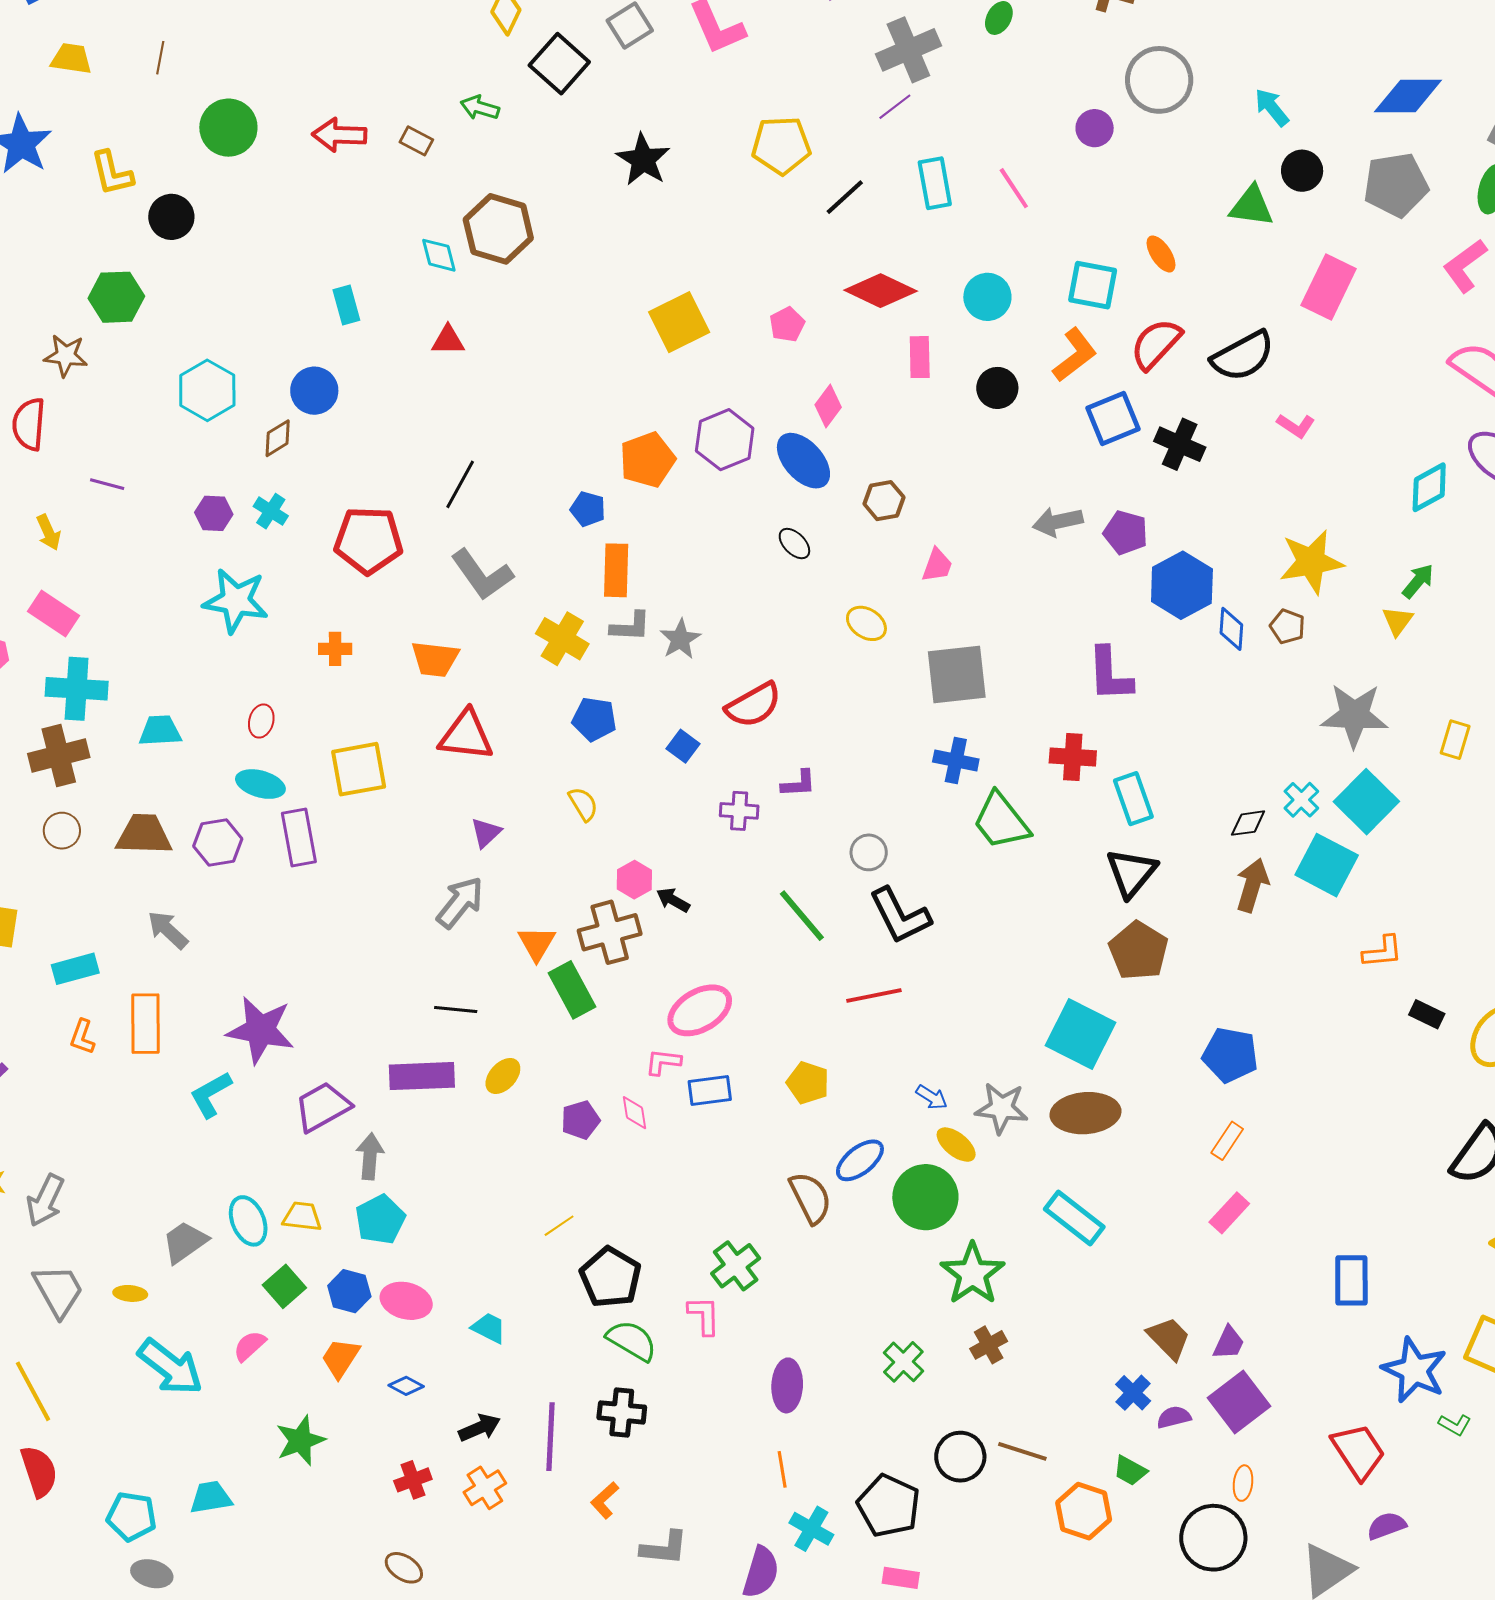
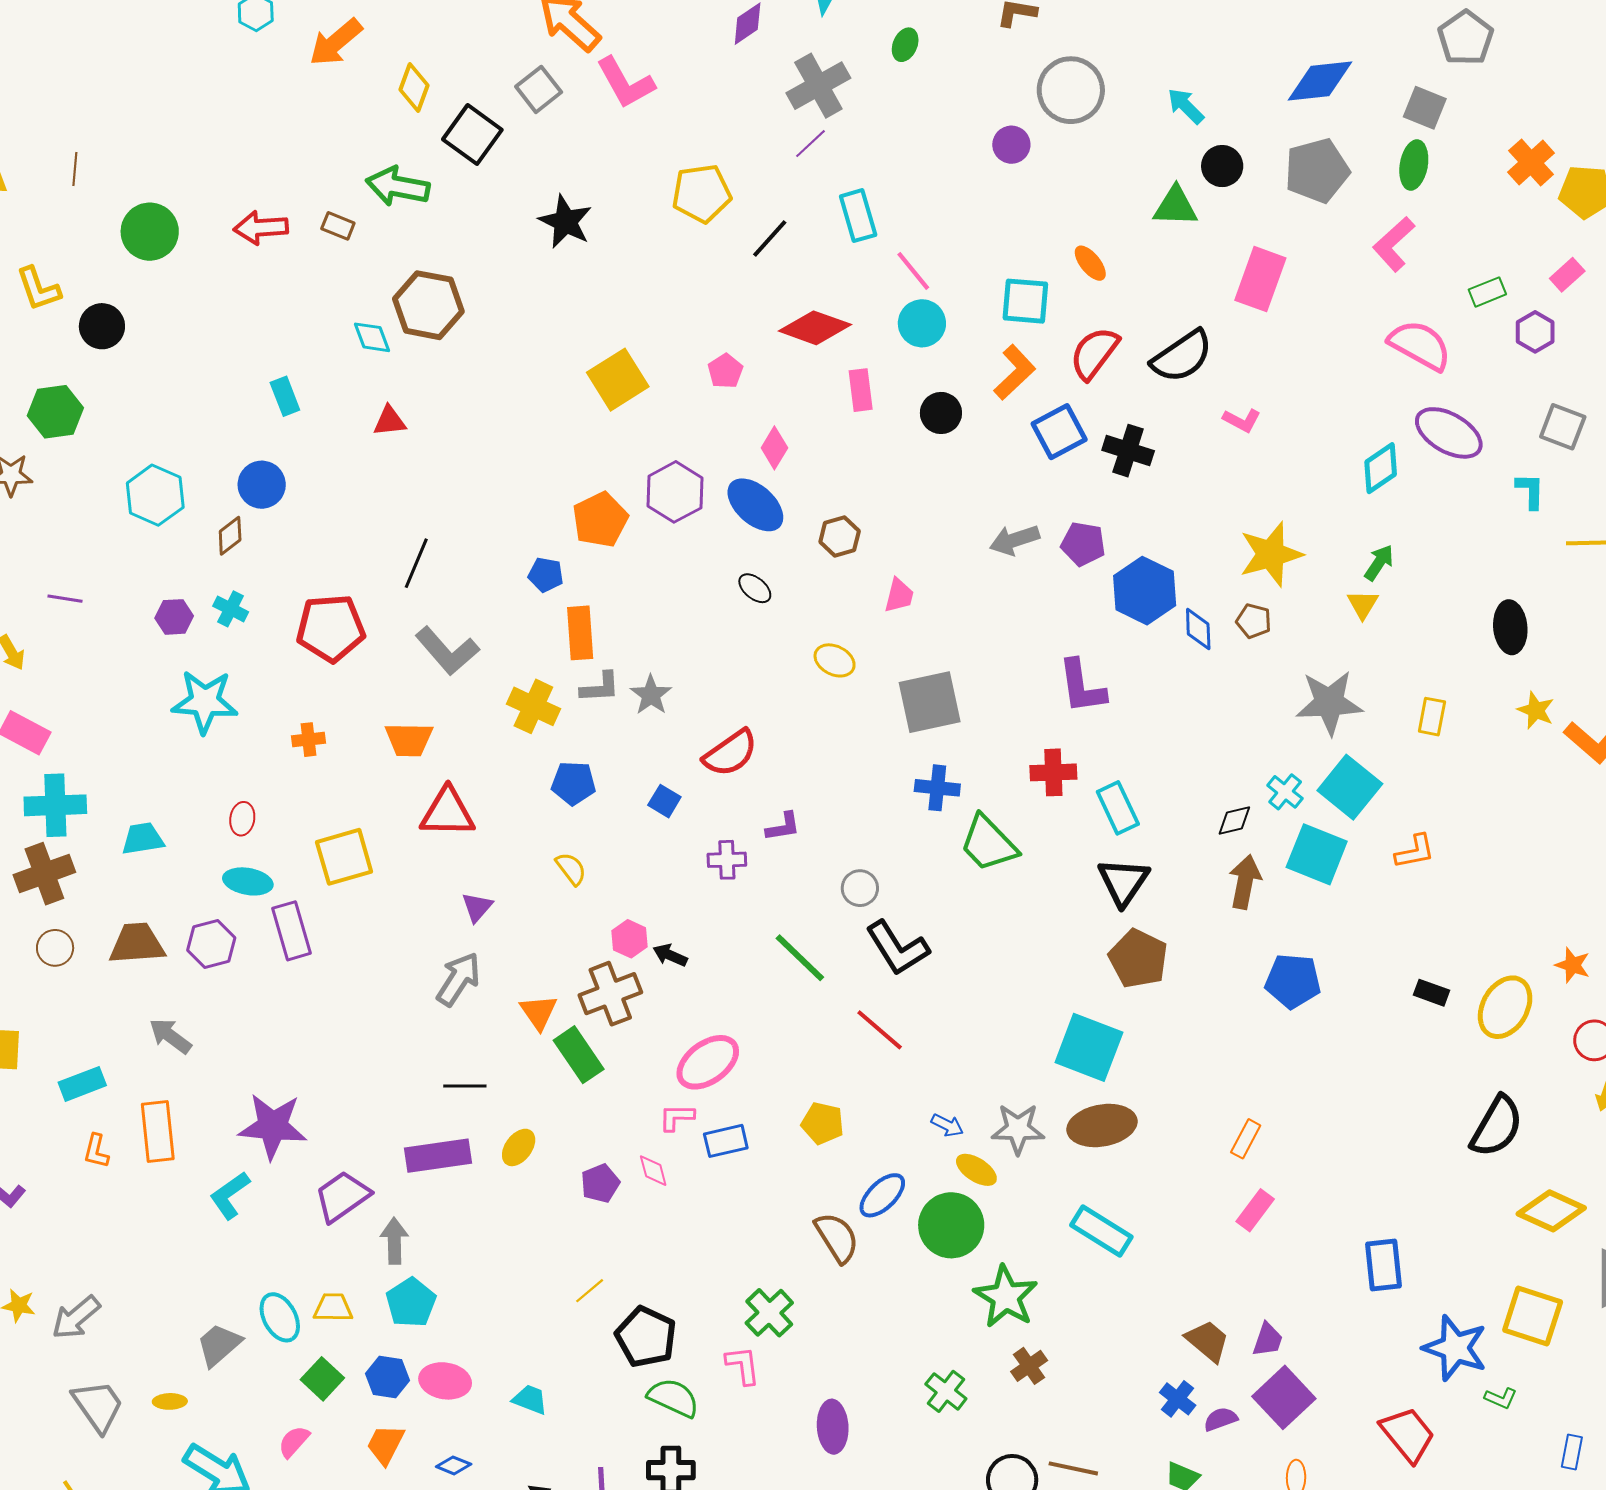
green arrow: (480, 108) -> (398, 186), size x1.6
pink line: (1014, 188) -> (913, 271), moved
orange L-shape: (1382, 952) -> (1415, 852), moved
red line: (874, 996) -> (880, 1030), turned 58
blue pentagon: (1230, 1055) -> (1293, 981), moved
gray arrow: (45, 1200) -> (76, 1317), turned 30

